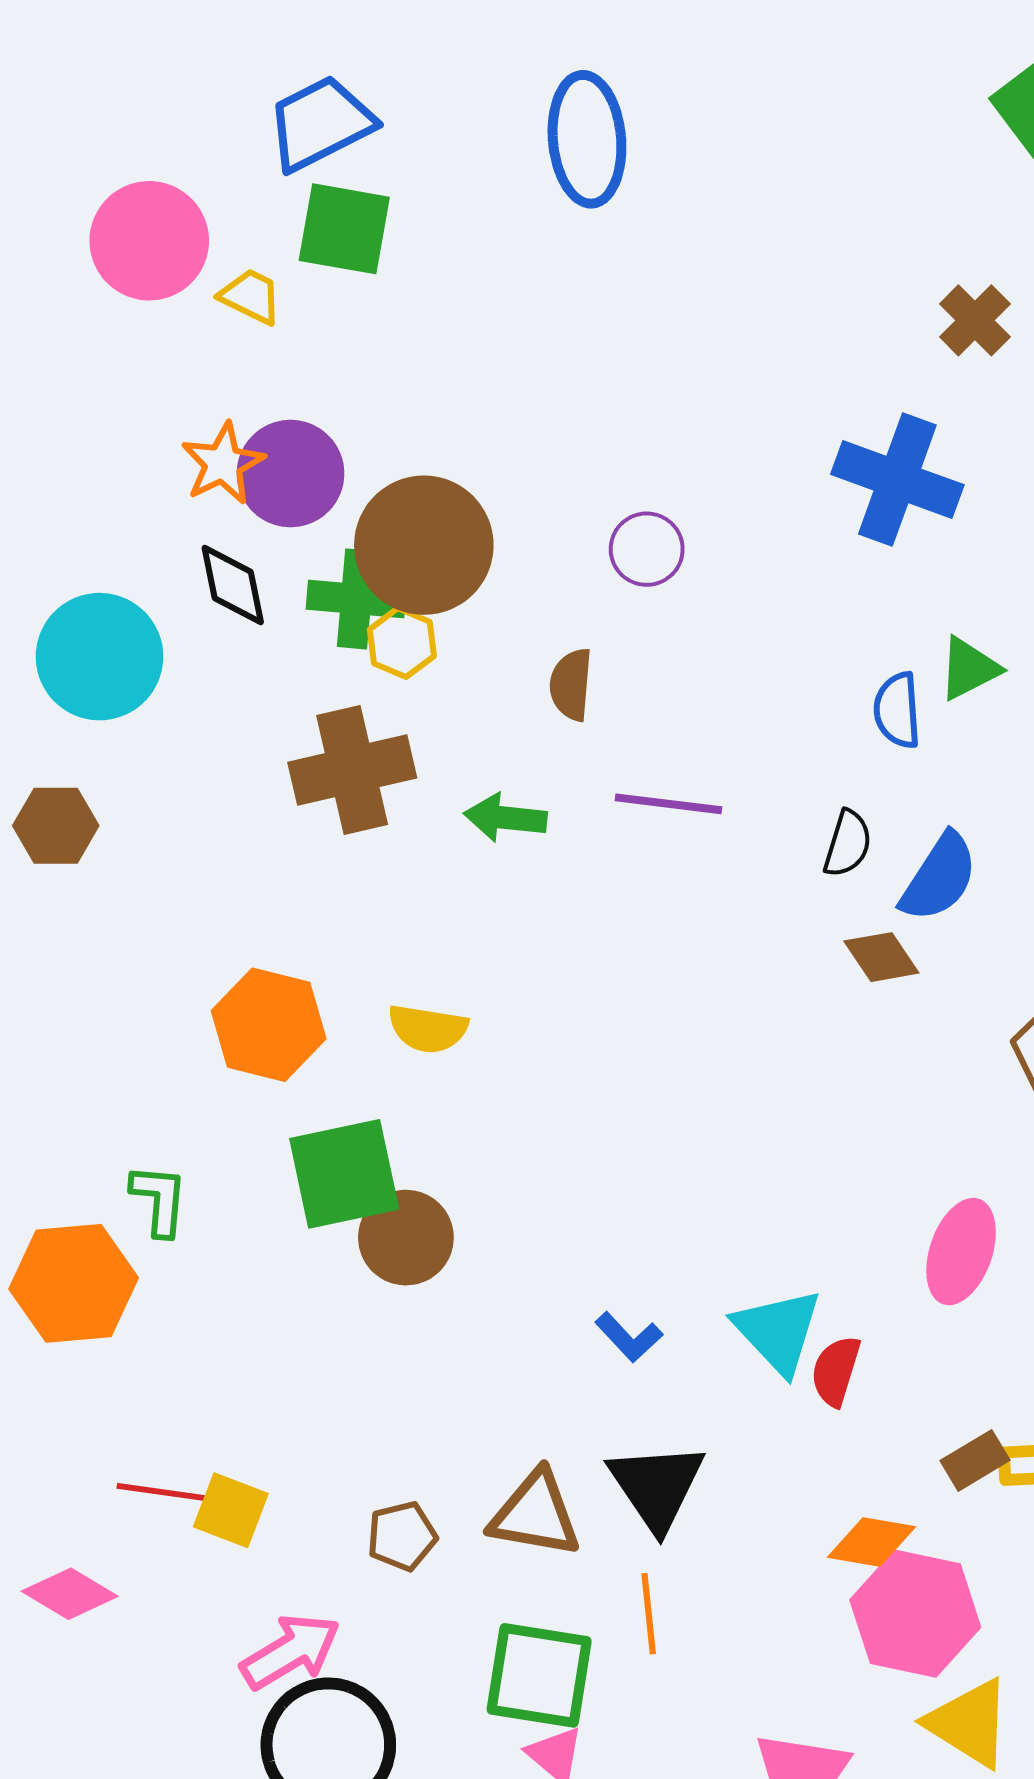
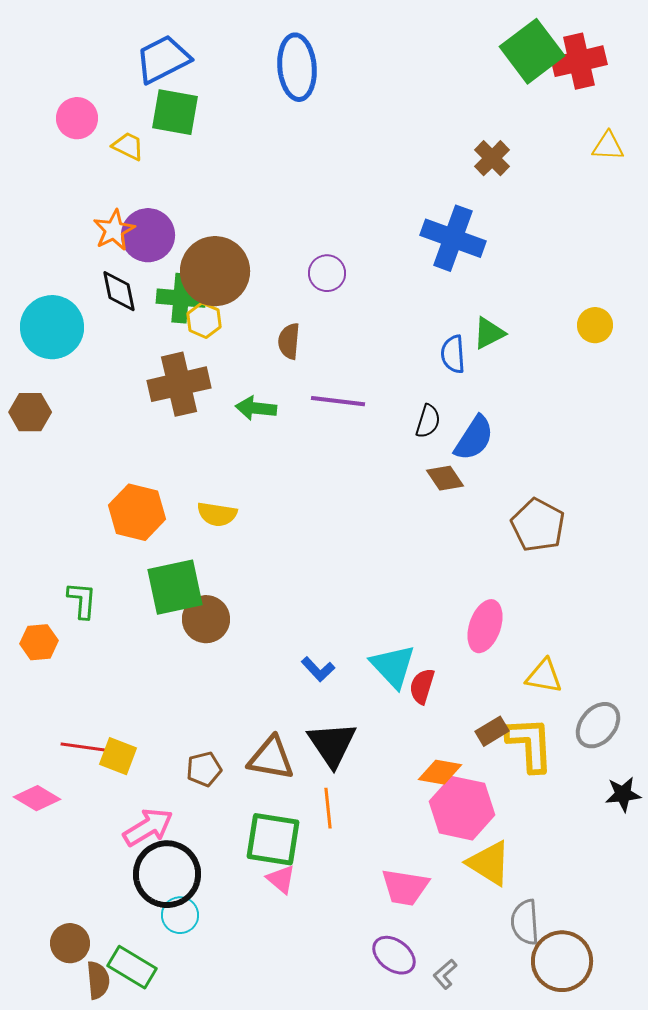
pink circle: (149, 241) -> (77, 118), size x0.7
orange hexagon: (74, 1283) -> (39, 642), size x0.6

